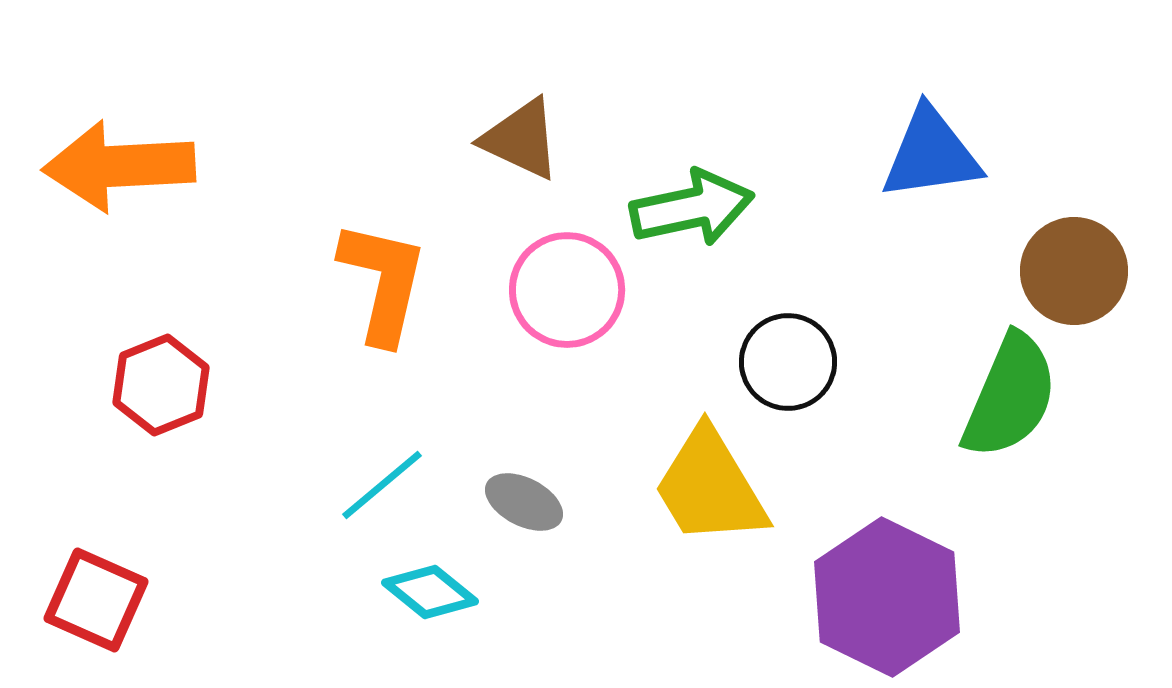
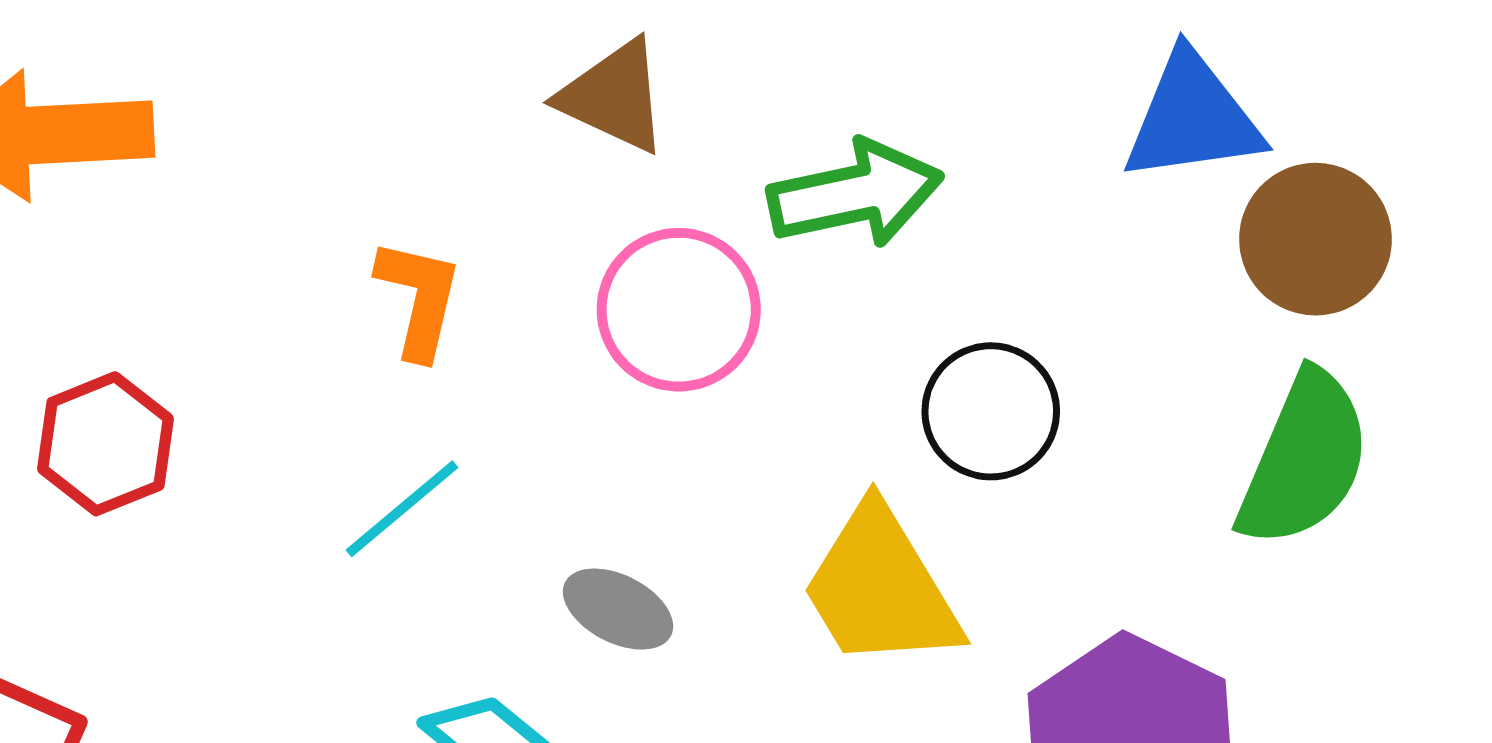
brown circle: (1074, 271) -> (1315, 239), moved
orange L-shape: (383, 282) -> (419, 298), size x0.7
cyan line: (382, 485) -> (402, 509), moved

